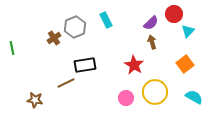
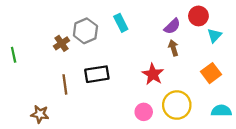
brown line: (66, 83) -> (65, 84), moved, turned -72
cyan semicircle: (194, 97) -> (221, 111), turned -30

